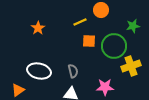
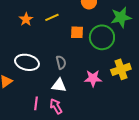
yellow line: (80, 22) -> (52, 17), moved
green star: (133, 26) -> (121, 17), size x1.5
yellow cross: (131, 66) -> (121, 69), moved

